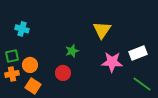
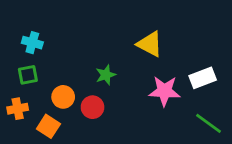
yellow triangle: (102, 30) -> (150, 44), turned -36
green square: (12, 56) -> (28, 75), moved
orange circle: (30, 65) -> (63, 97), moved

